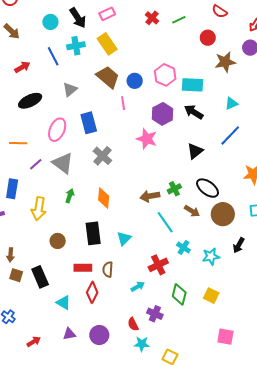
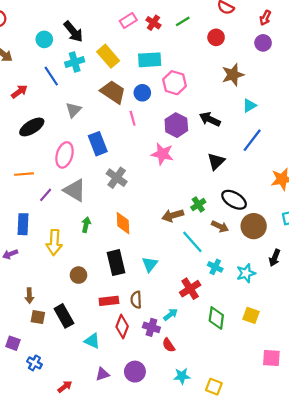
pink rectangle: (107, 14) -> (128, 21), moved
brown star: (225, 62) -> (233, 75), moved
cyan rectangle: (193, 85) -> (150, 60), moved
purple cross: (155, 314) -> (151, 327), moved
red semicircle: (133, 324) -> (169, 345), moved

